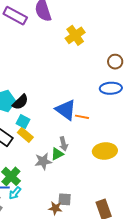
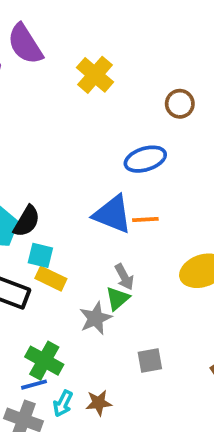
blue ellipse: (111, 88) -> (145, 159), moved
cyan arrow: (15, 193) -> (63, 404), moved
gray square: (65, 199) -> (150, 360), moved
brown star: (55, 208) -> (99, 403), moved

